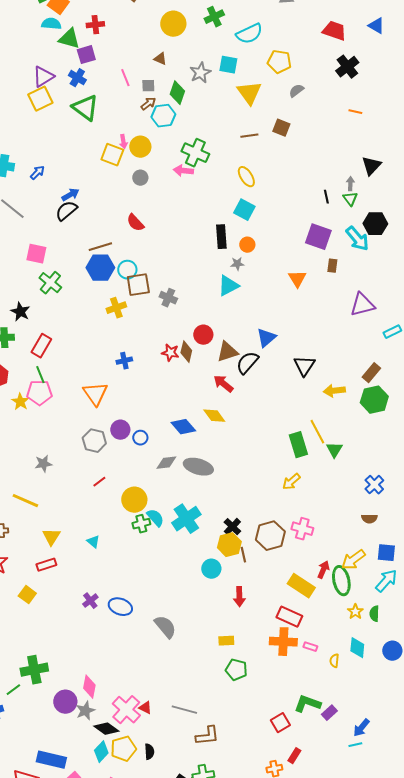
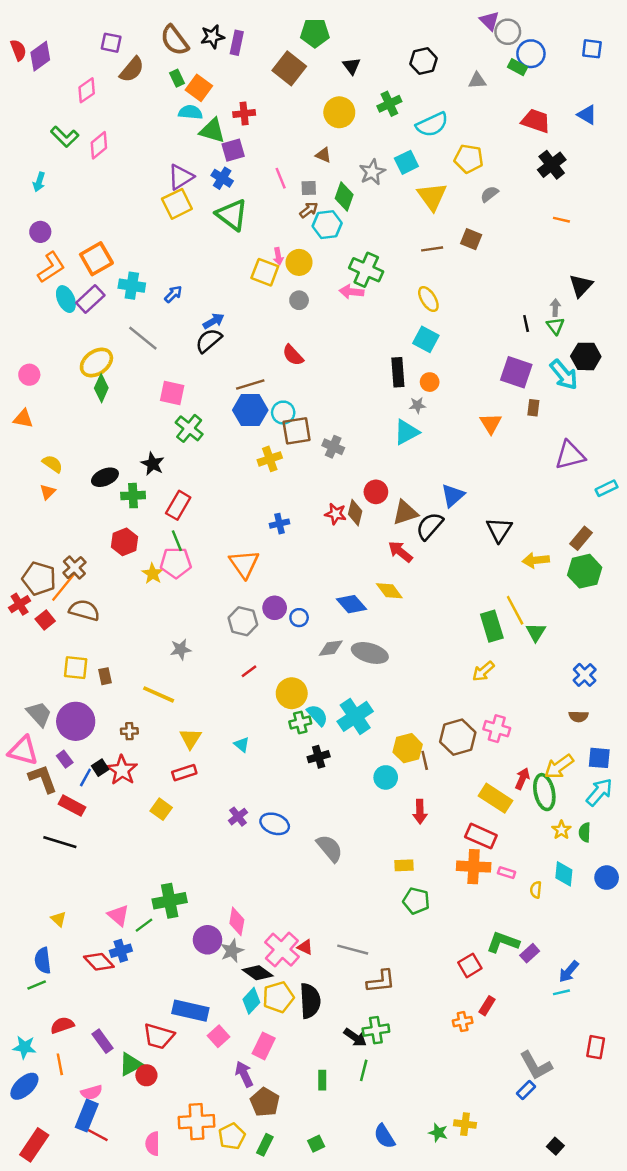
cyan square: (228, 65) -> (406, 162), turned -36
black cross: (232, 527) -> (319, 757), moved, turned 30
black semicircle: (149, 752) -> (310, 1001), size x1.8

